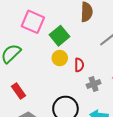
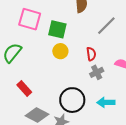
green square: (59, 36) -> (57, 29), turned -30
red semicircle: (79, 65) -> (91, 54), moved

